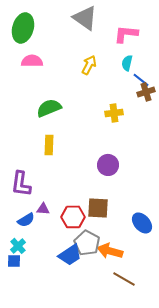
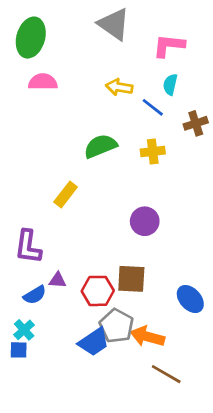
yellow arrow: (89, 65) -> (119, 87), turned -108
blue line: (141, 80) -> (153, 107), moved
green semicircle: (49, 108) -> (100, 146), moved
yellow rectangle: (49, 145) -> (66, 194), turned 36

